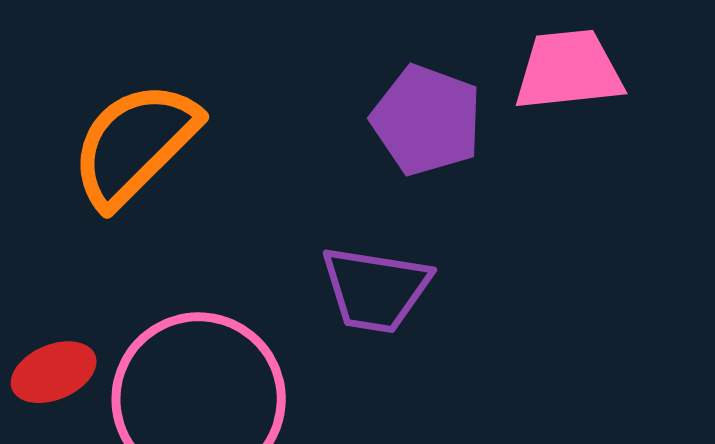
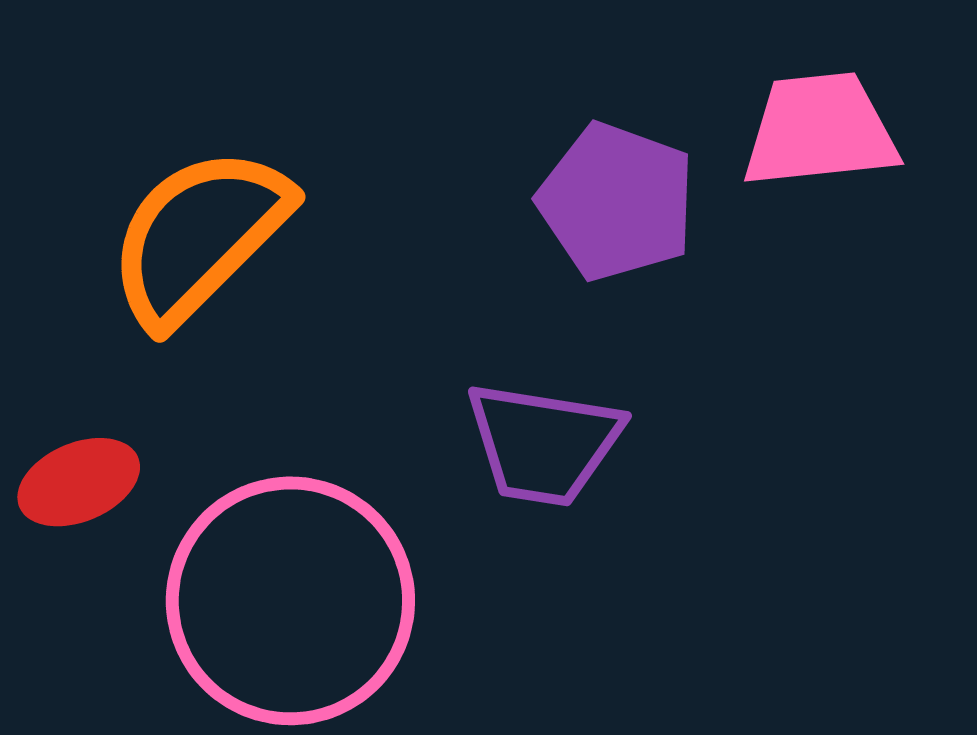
red ellipse: (54, 372) -> (79, 482), moved

